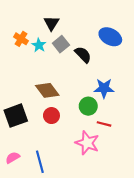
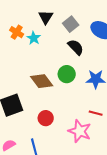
gray square: (61, 44) -> (71, 24), moved
green circle: (88, 106) -> (67, 74), moved
red circle: (51, 116) -> (46, 118), moved

